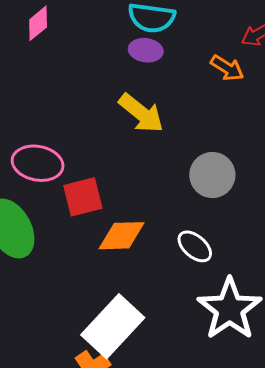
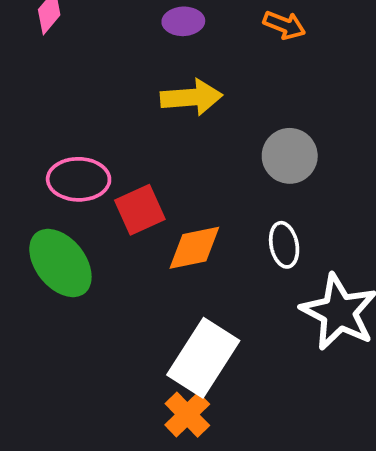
yellow arrow: (141, 113) -> (191, 97), turned -33
white ellipse: (195, 246) -> (284, 245), turned 48

